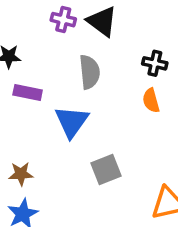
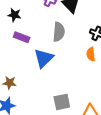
gray square: (106, 169) -> (62, 102), moved

